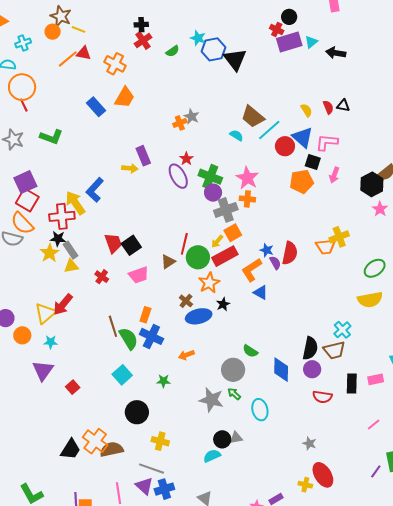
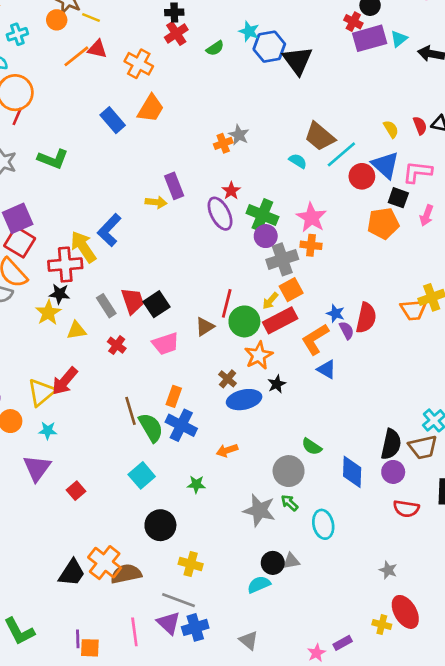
red line: (24, 105) -> (17, 116), turned 48
gray rectangle: (70, 250) -> (106, 306), moved

